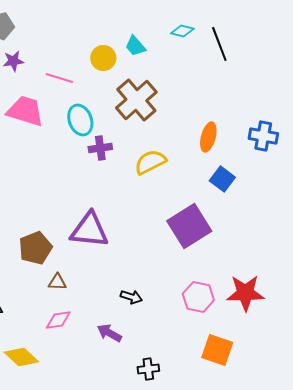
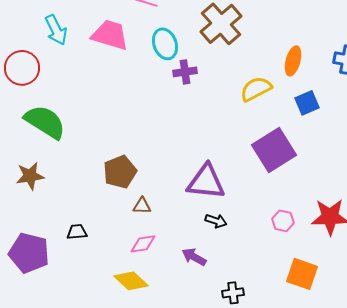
yellow semicircle: (150, 162) -> (256, 89), moved
blue square: (222, 179) -> (307, 103), turned 30
purple triangle: (89, 230) -> (206, 182), moved
pink hexagon: (198, 297) -> (283, 221), size x0.7
yellow diamond: (21, 357) -> (131, 281), moved

